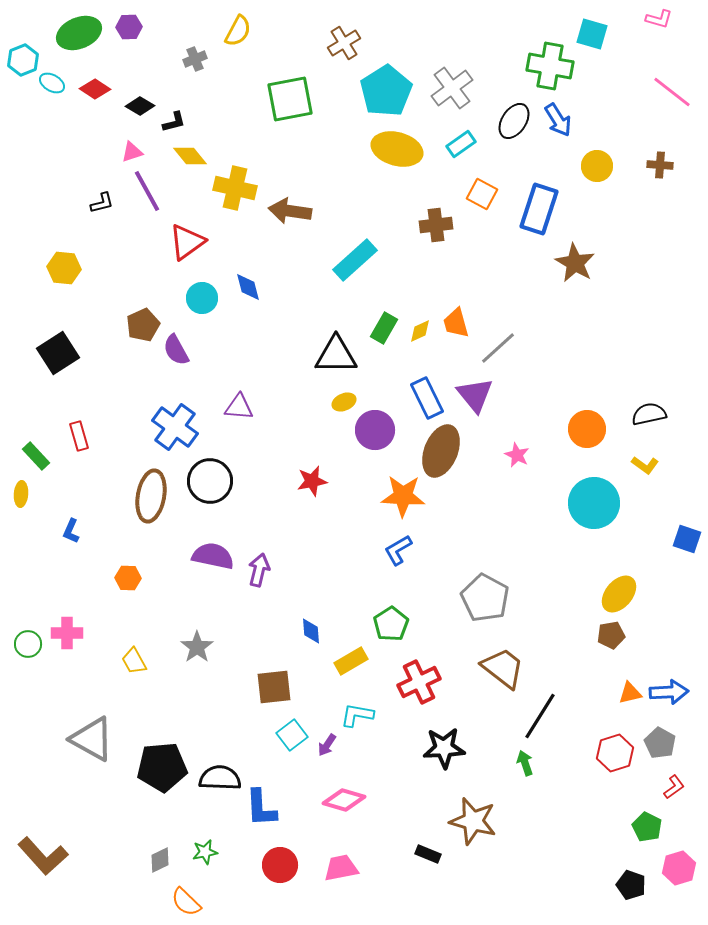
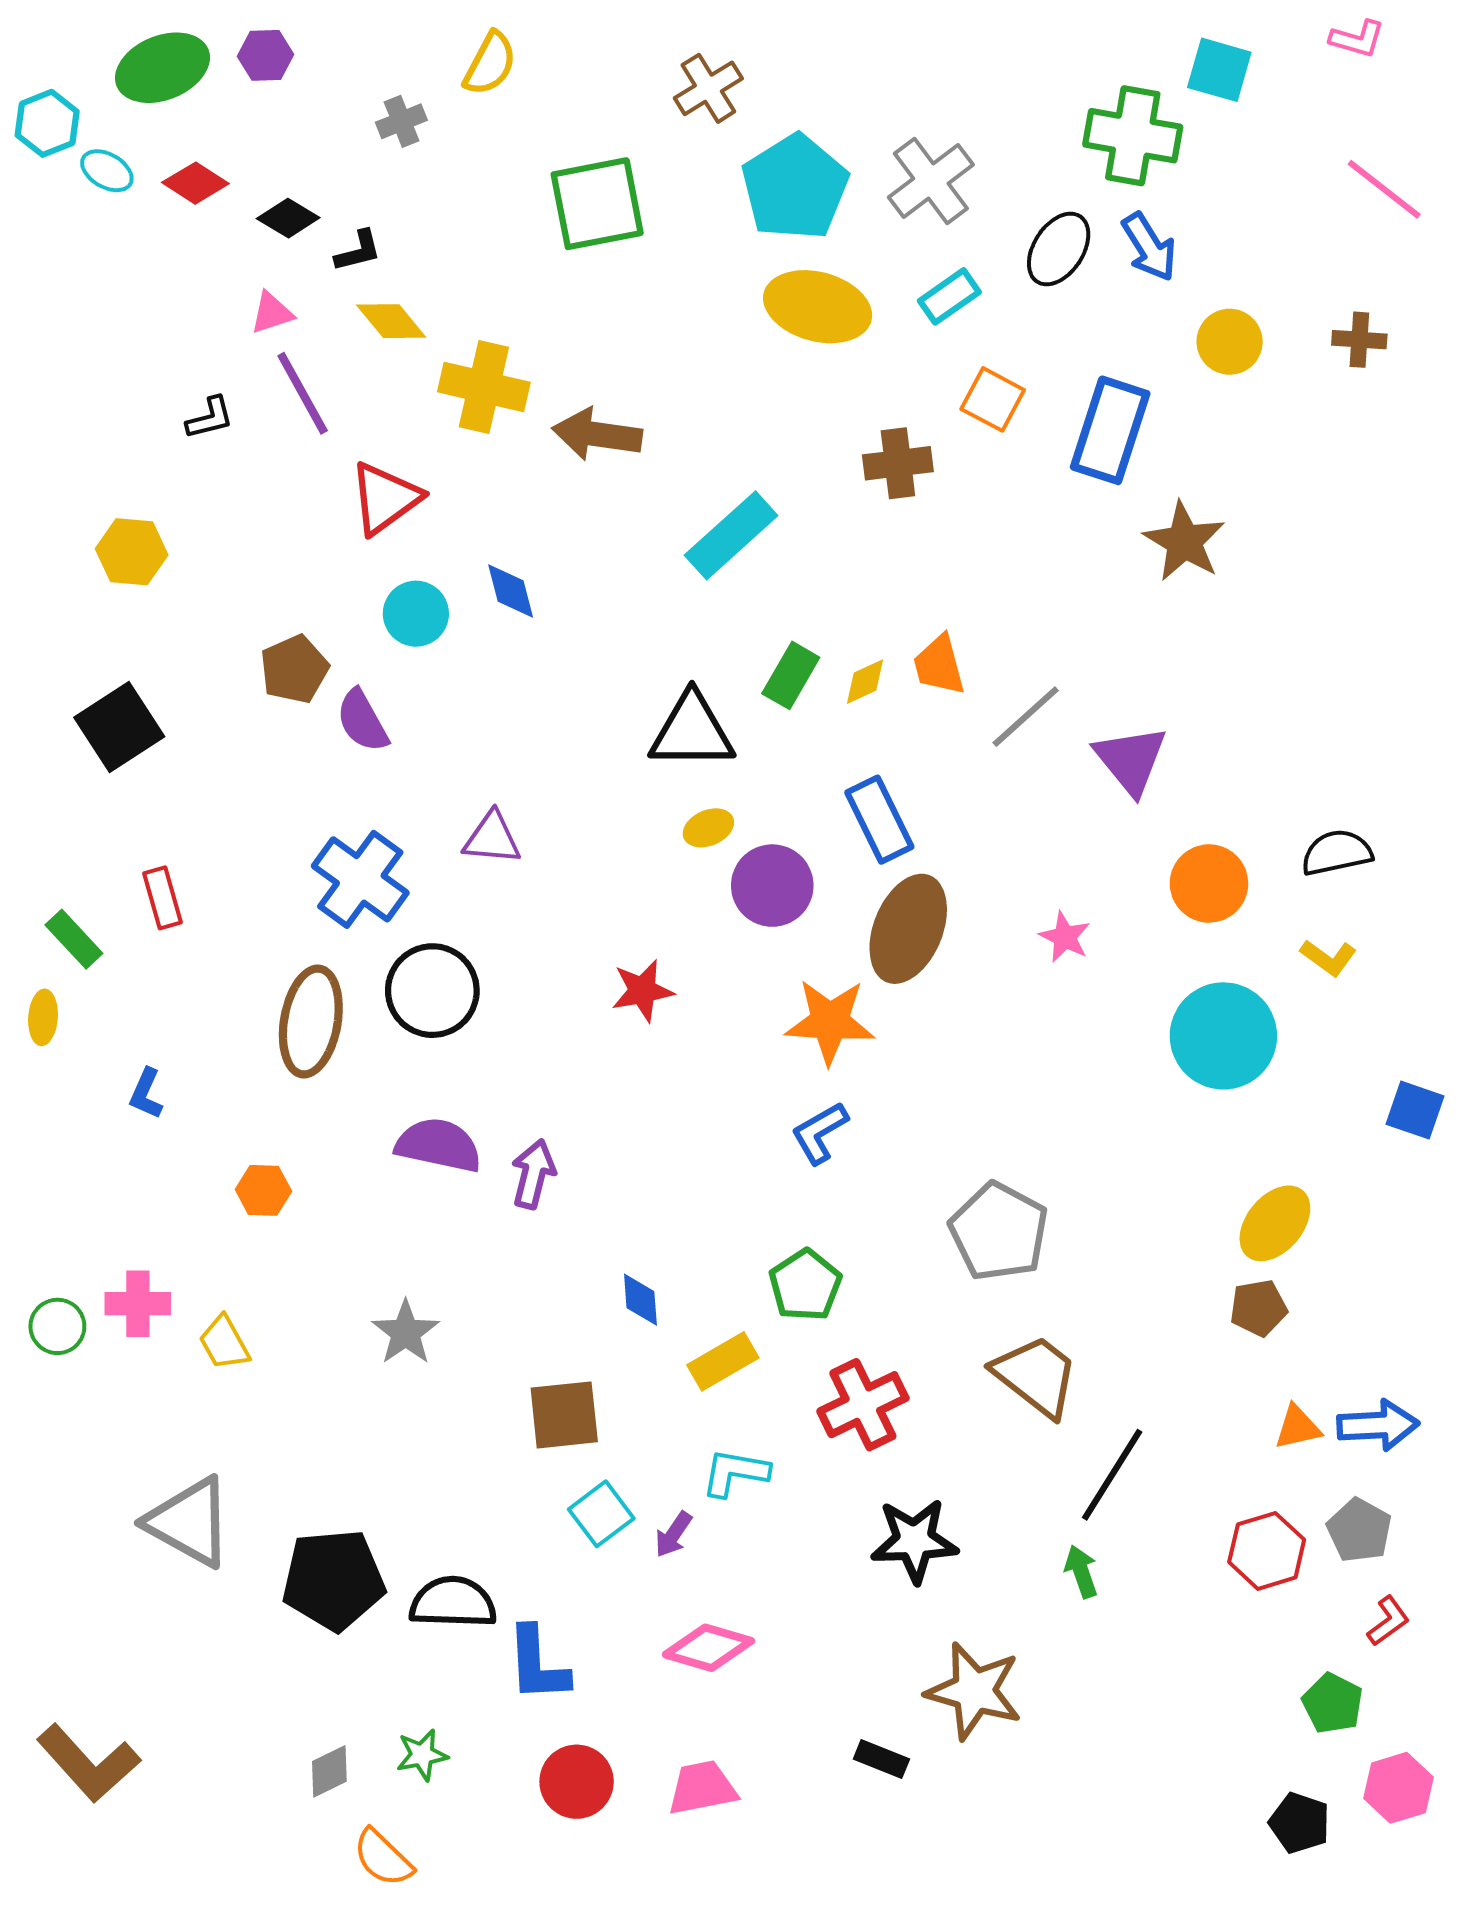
purple triangle: (475, 395) -> (1131, 760), moved
yellow trapezoid: (134, 661) -> (224, 1343), moved

